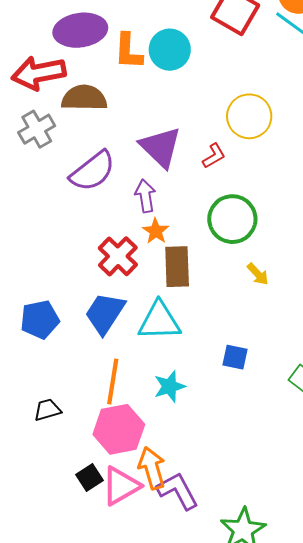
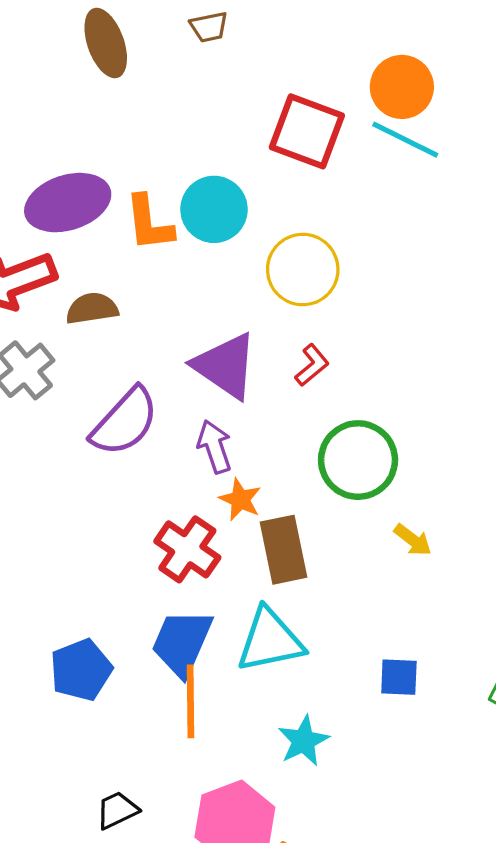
brown semicircle: (84, 98) -> (92, 308), size x0.7
yellow circle: (249, 116) -> (303, 270), moved
orange line: (113, 381) -> (190, 701), moved

